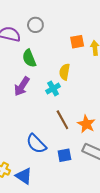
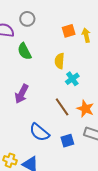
purple arrow: (22, 86) -> (22, 94), moved
cyan cross: (53, 89) -> (72, 79), moved

